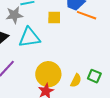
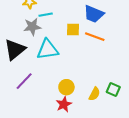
orange line: (87, 15) -> (95, 37), moved
yellow circle: (48, 74) -> (66, 87), size x0.6

